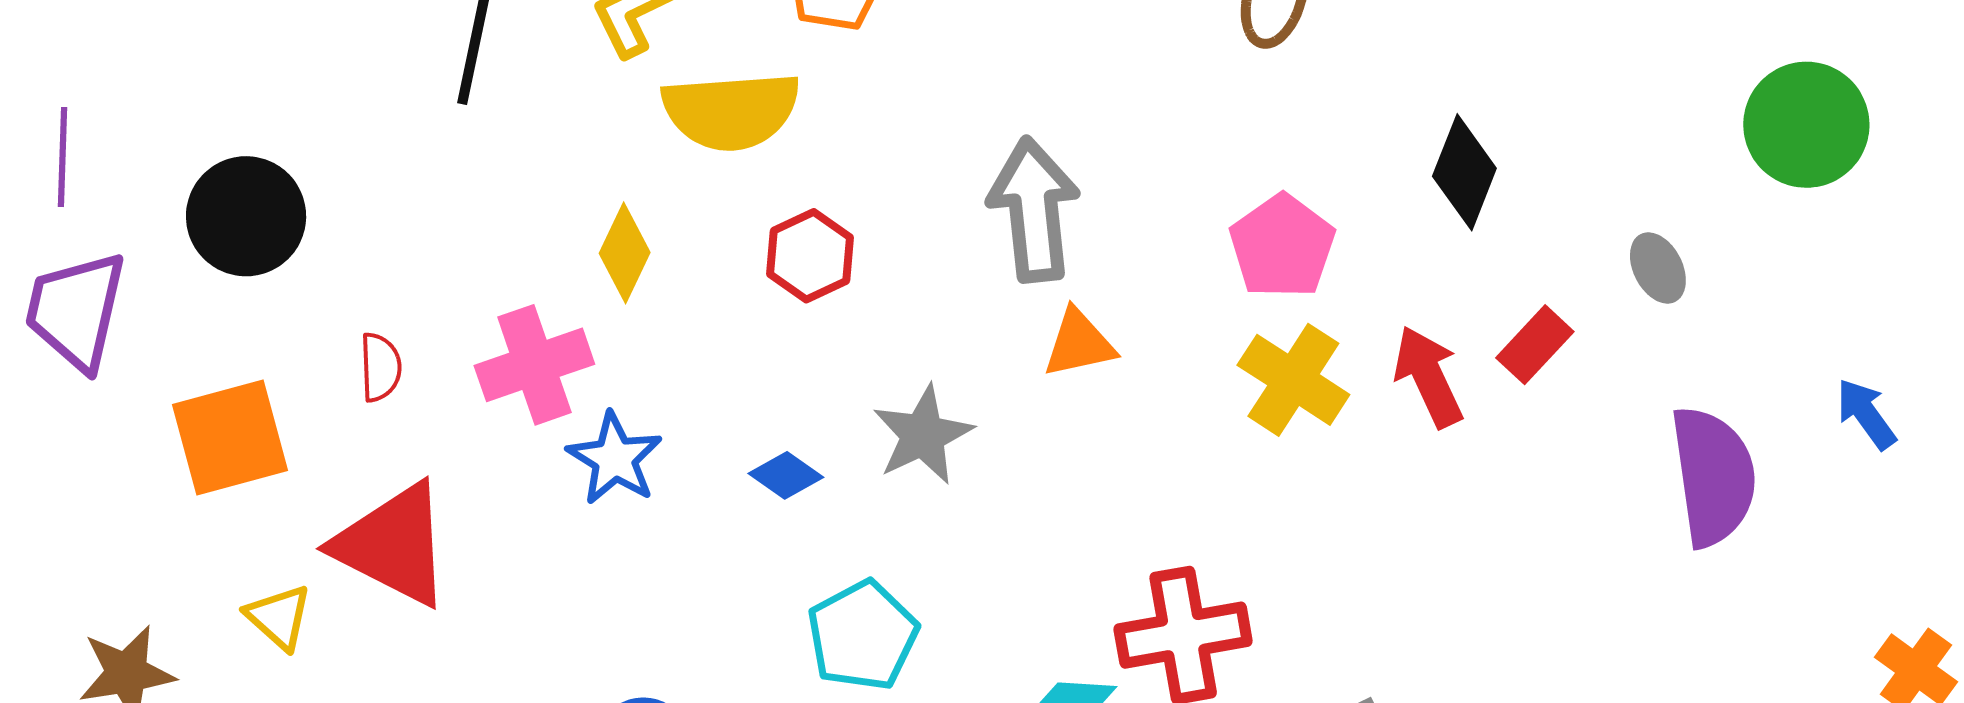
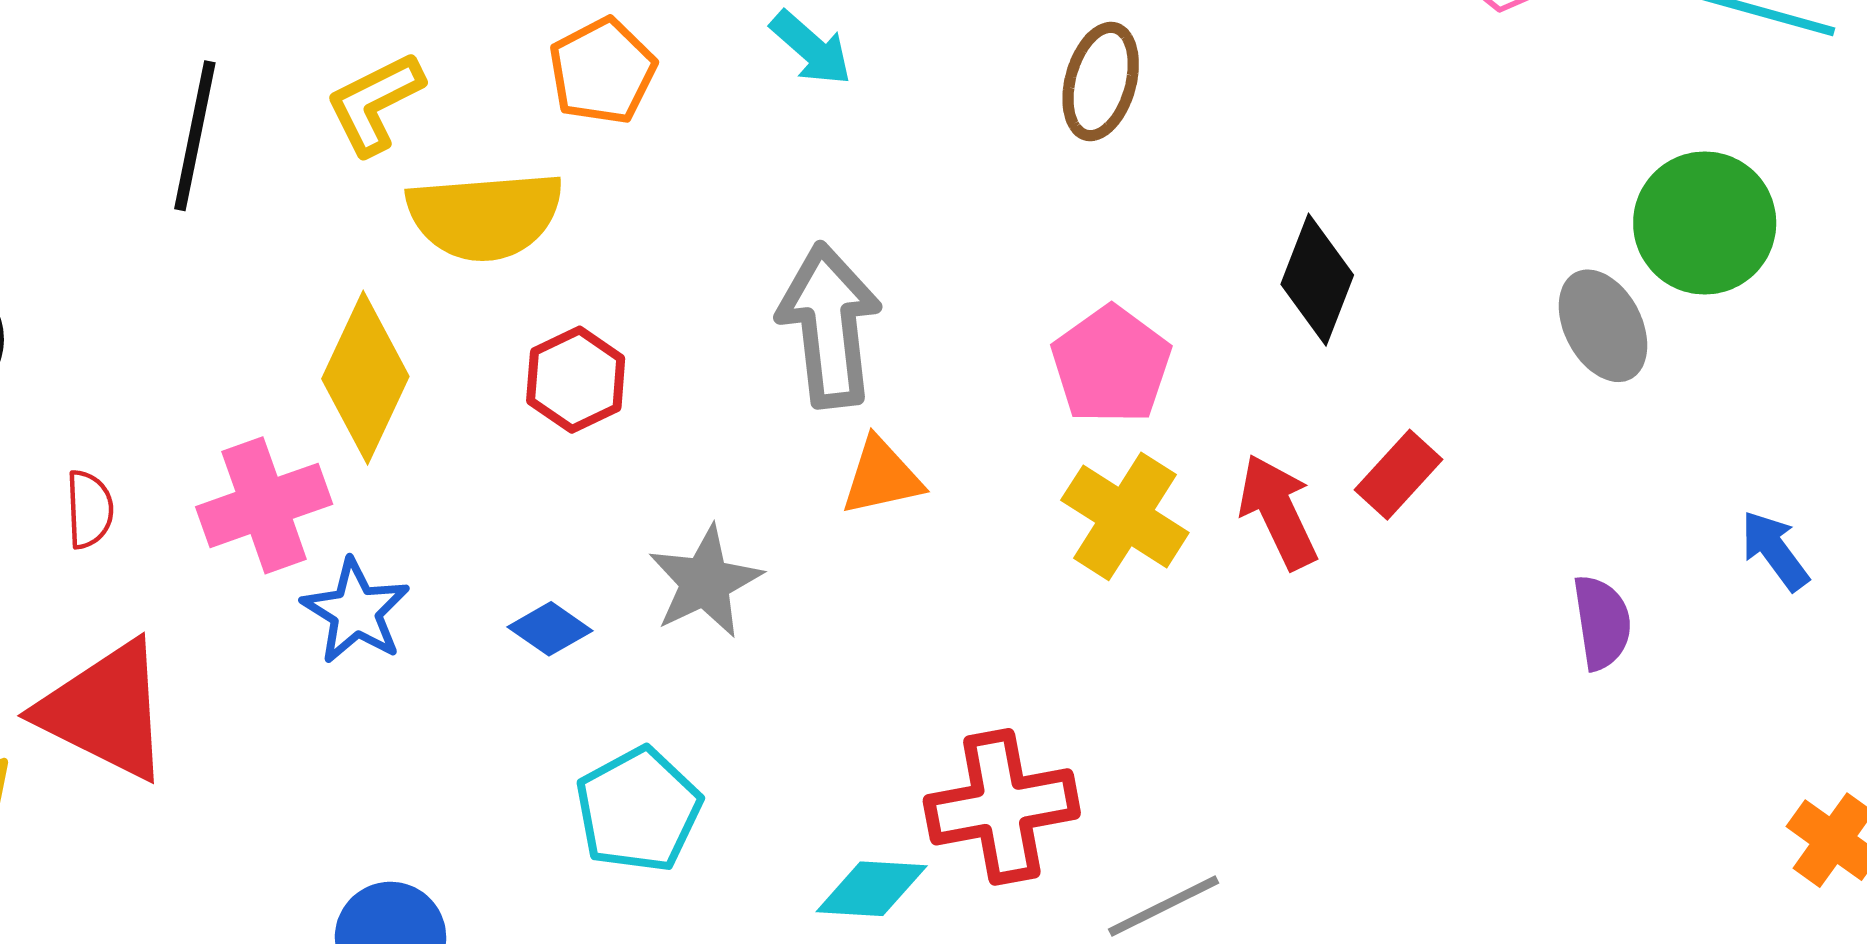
yellow diamond: (625, 253) -> (365, 378), size x1.5
gray ellipse: (1658, 268) -> (1603, 326), moved, size x1.4
purple semicircle: (1713, 476) -> (1602, 622), size x0.6

